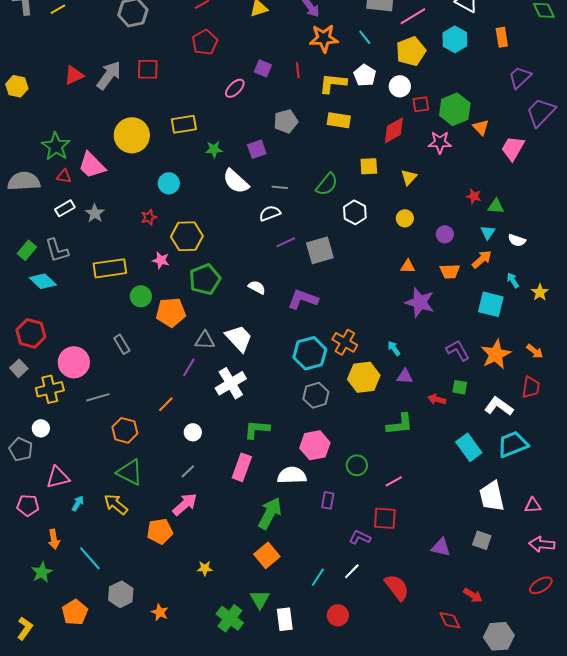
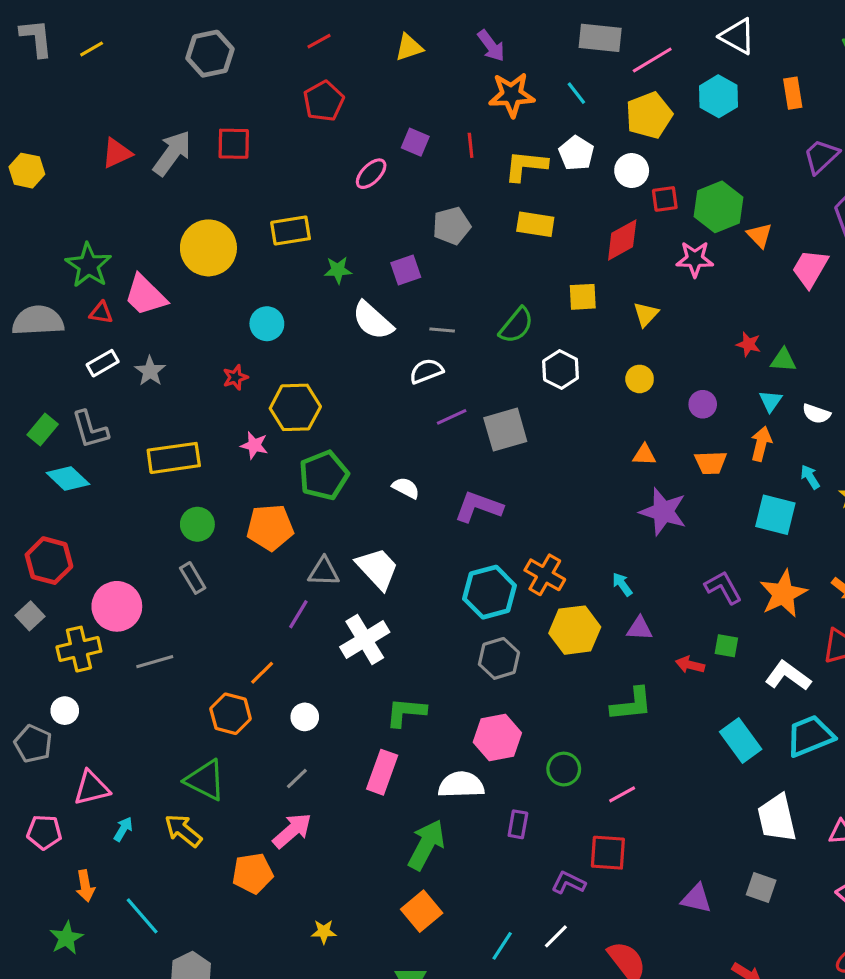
orange arrow: (482, 259) -> (761, 444), turned -35
green circle: (141, 296) -> (197, 524), moved
orange hexagon: (125, 430) -> (231, 714), moved

